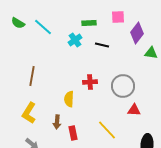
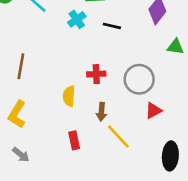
green triangle: (151, 53) -> (176, 47), moved
red triangle: (134, 110) -> (153, 110), turned -32
brown arrow: (57, 122) -> (101, 112), moved

